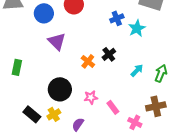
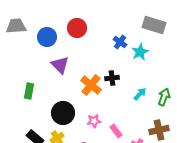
blue cross: (117, 18) -> (120, 42), turned -32
black cross: (109, 54) -> (112, 78), turned 32
orange cross: (88, 61) -> (91, 85), size x1.5
green rectangle: (17, 67) -> (29, 91), moved

